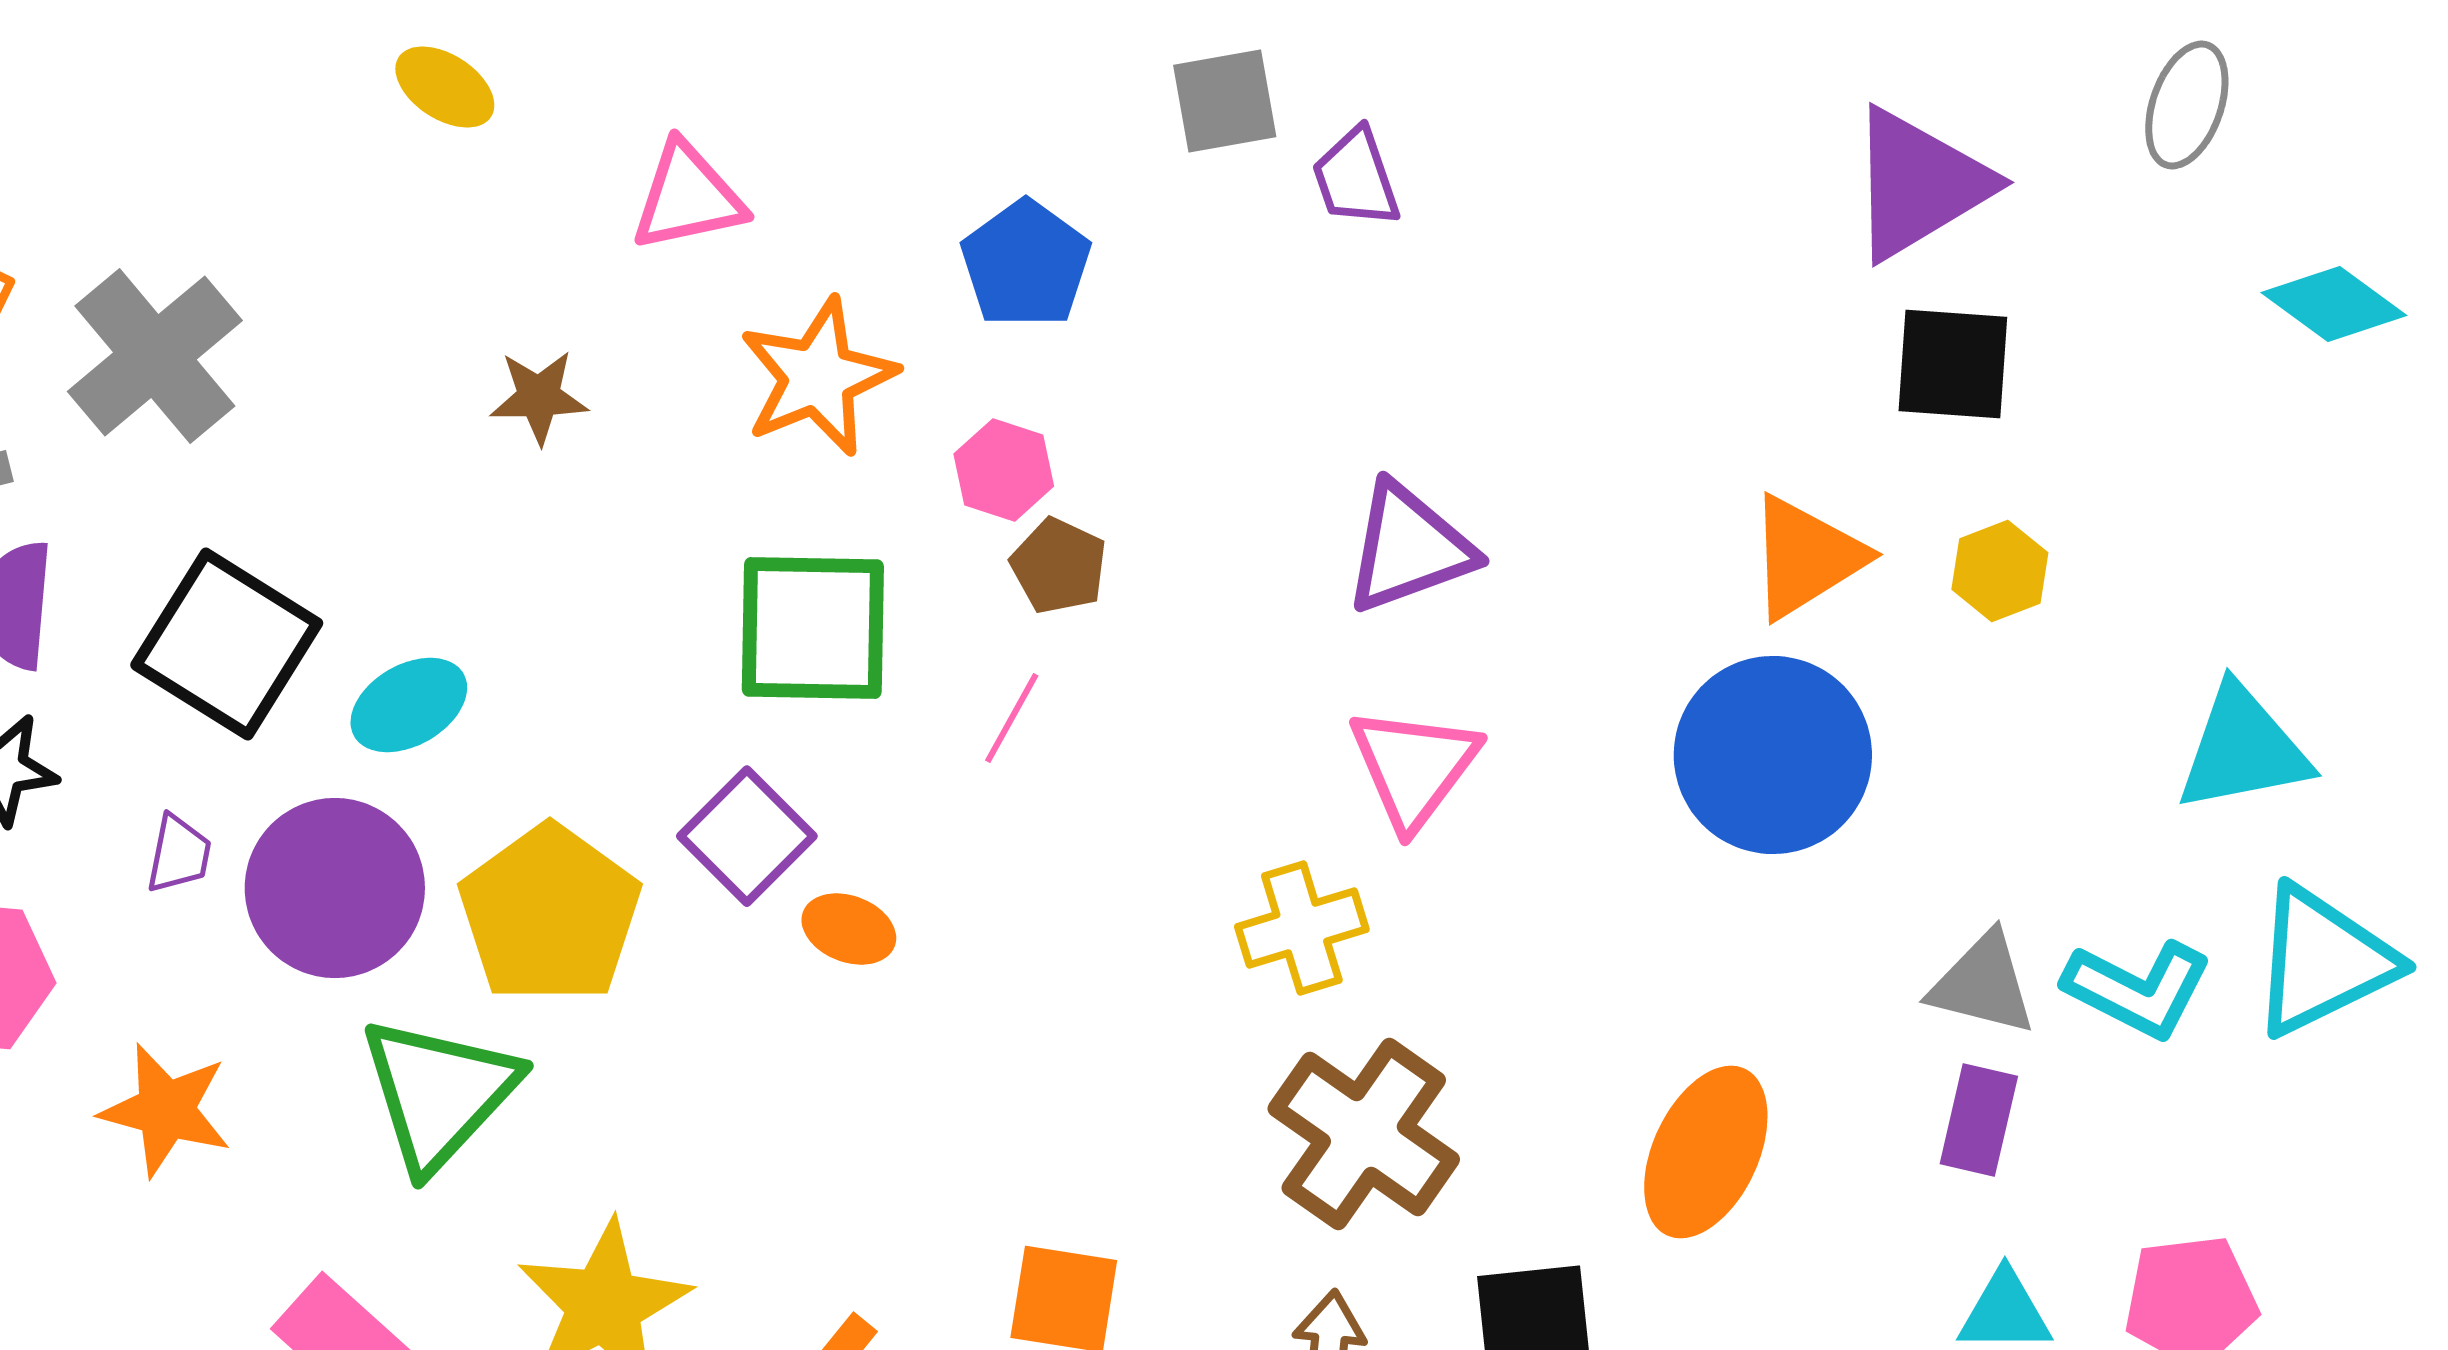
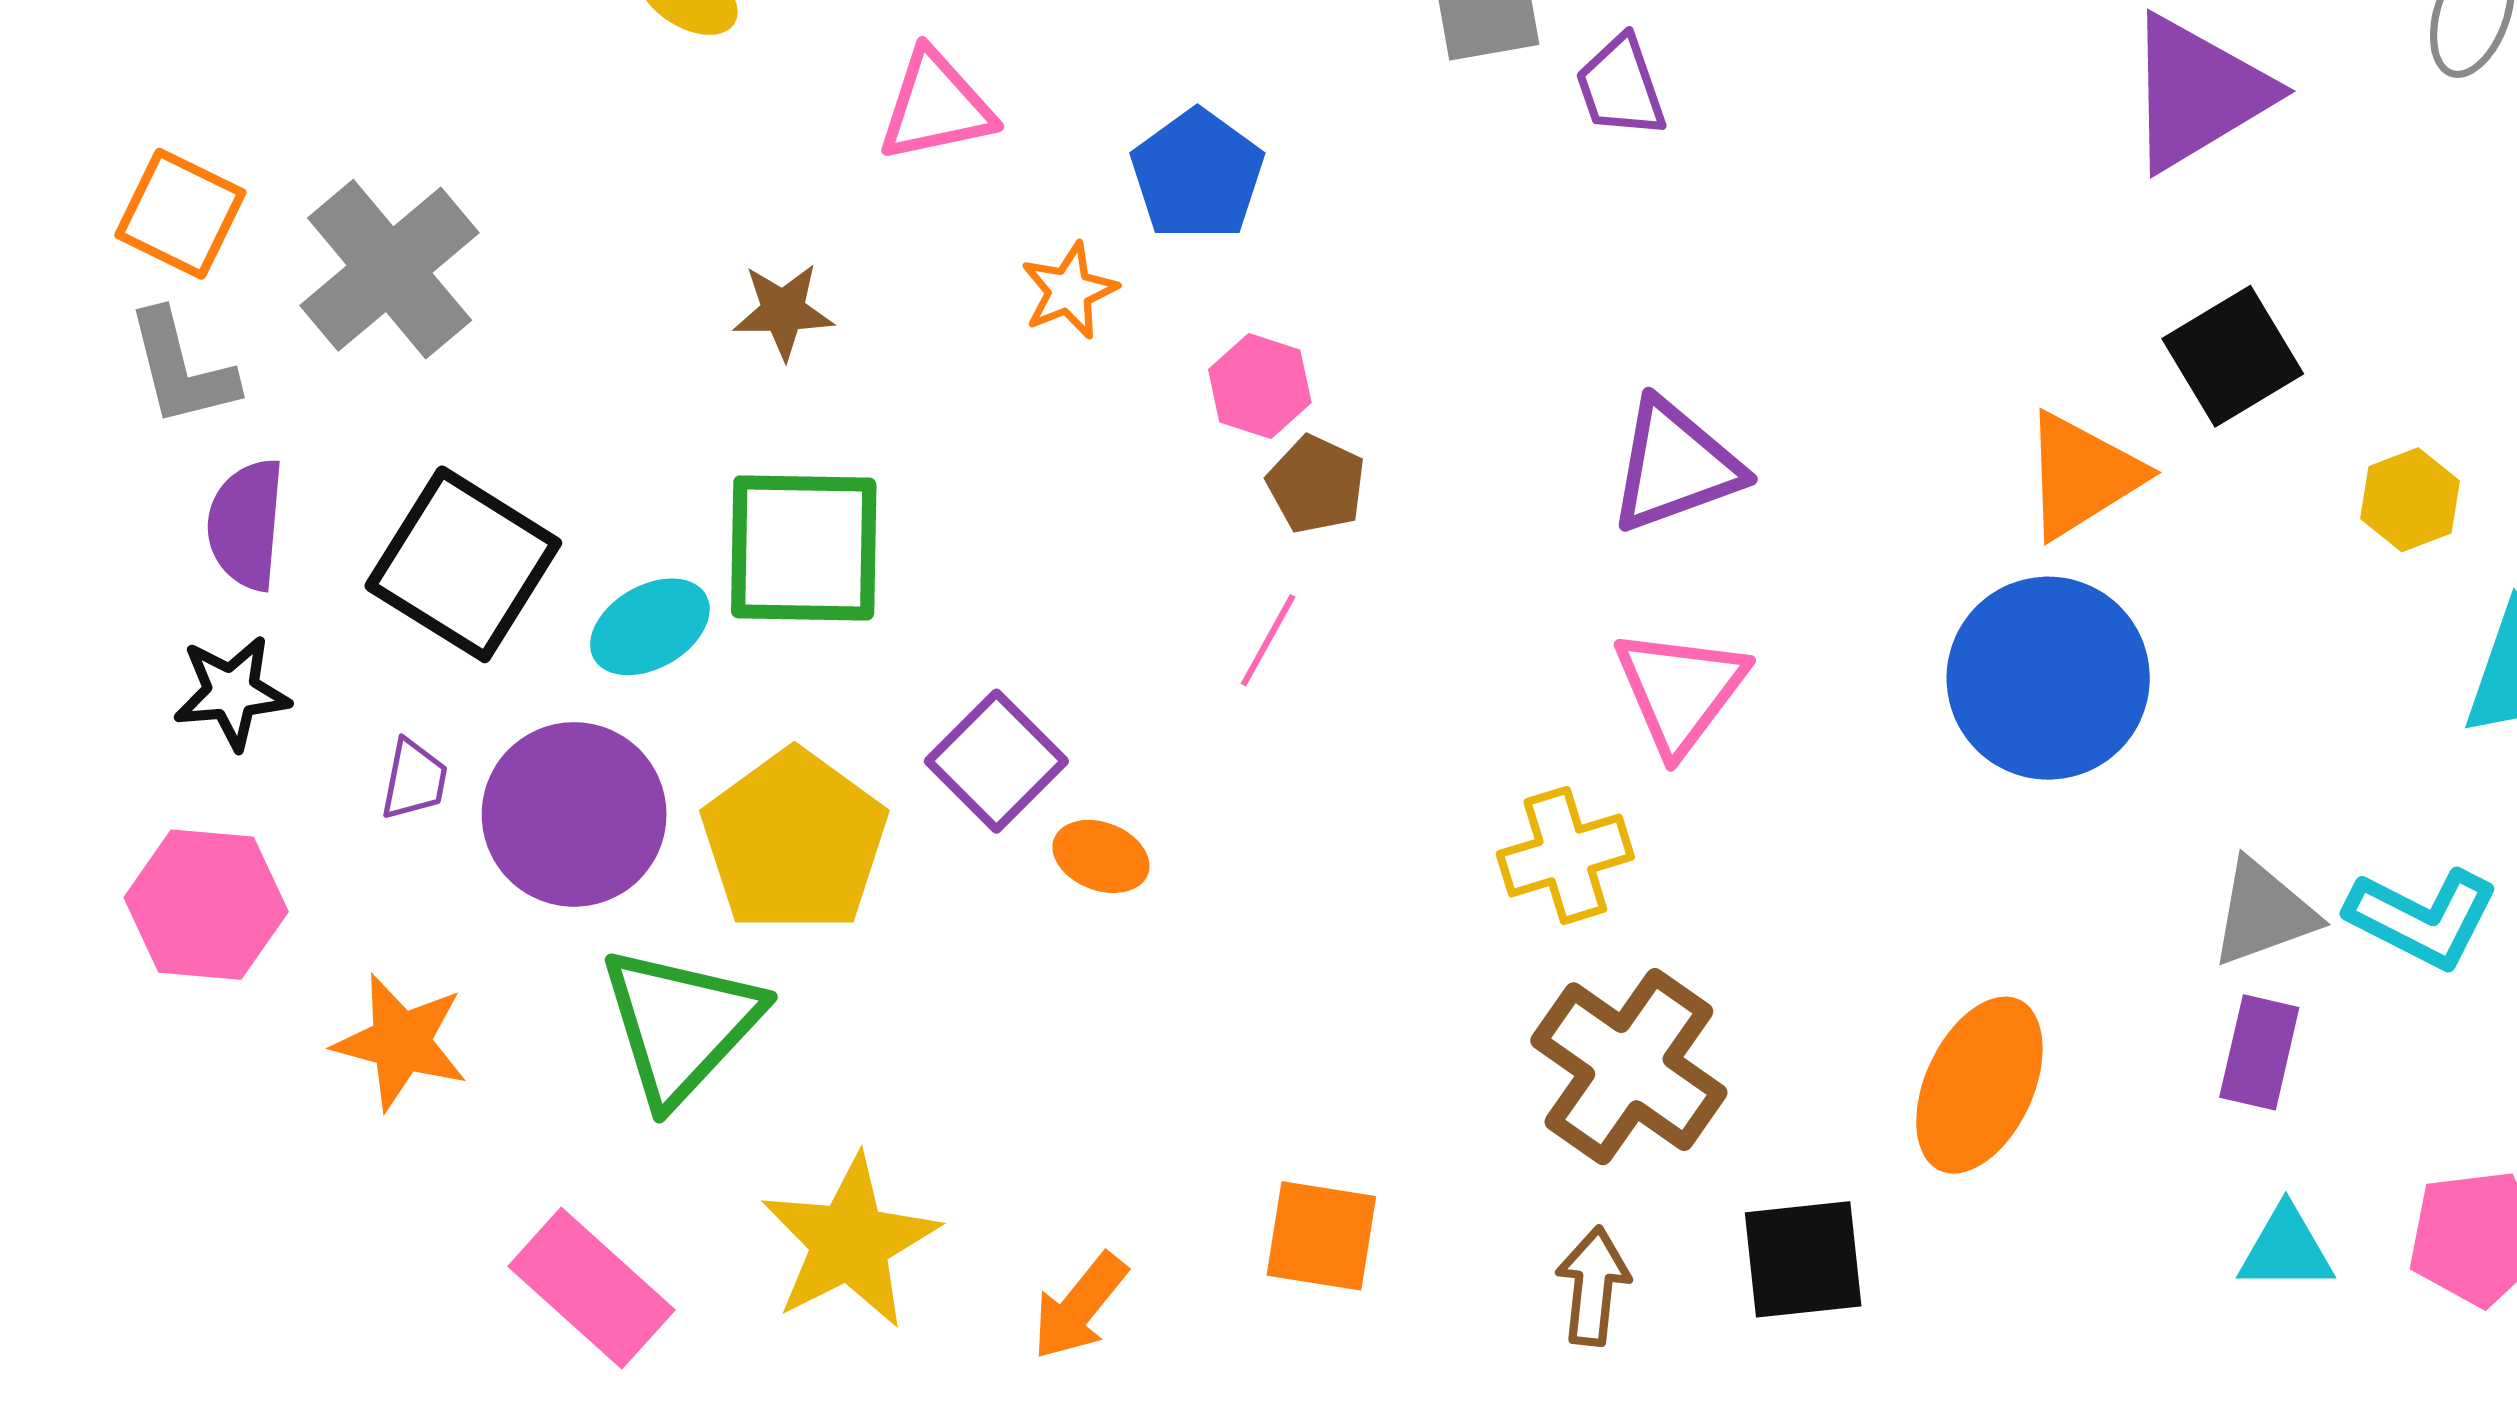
blue pentagon: (1026, 264) -> (1197, 175), moved
black square: (1953, 364) -> (2233, 356), moved, turned -35
orange star: (818, 377) -> (1069, 291), size x0.6
yellow hexagon: (2000, 571) -> (2410, 500), moved
green square: (813, 628) -> (804, 548), moved
gray triangle: (1983, 984) -> (2263, 913), turned -34

